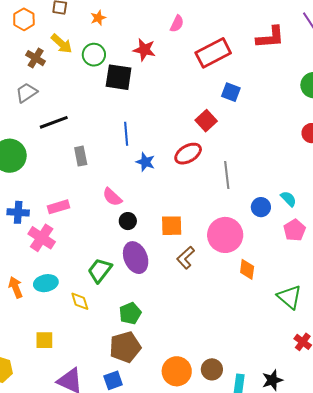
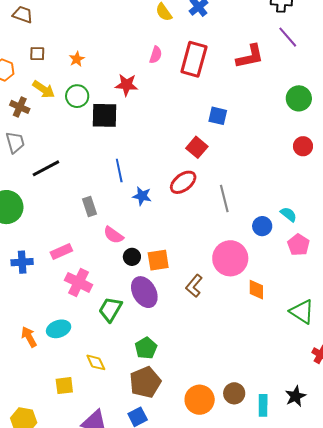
red rectangle: (213, 53) -> (194, 59), moved, turned -40
gray trapezoid: (26, 93) -> (15, 142), turned 115
gray rectangle: (81, 156) -> (90, 207), moved
orange square: (172, 226) -> (158, 260), moved
pink cross: (42, 238) -> (79, 282), moved
yellow diamond: (80, 301) -> (96, 362), moved

